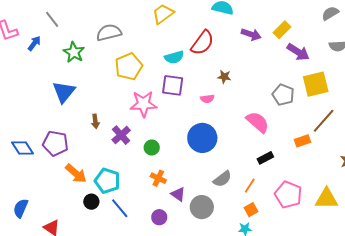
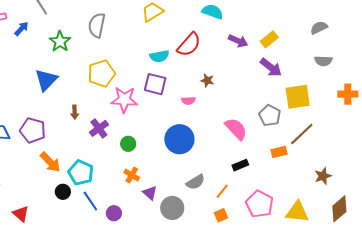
gray semicircle: (109, 33) -> (97, 25), turned -70
purple arrow: (298, 52) -> (271, 67), moved
yellow pentagon: (129, 67) -> (101, 73), moved
gray pentagon: (283, 95) -> (270, 115), moved
purple circle: (159, 217) -> (114, 213), moved

